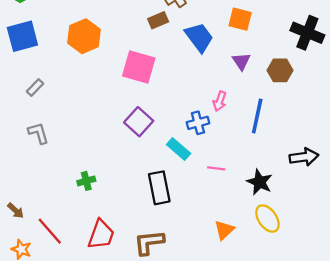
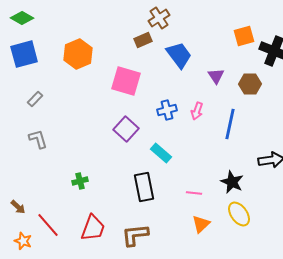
orange square: (240, 19) -> (244, 36), moved, turned -30
blue cross: (198, 123) -> (167, 110), moved
pink line: (216, 168) -> (194, 193), moved

